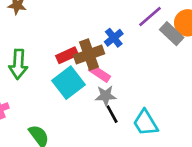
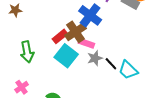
blue cross: (114, 38) -> (90, 15), size x1.6
black line: (112, 114) -> (111, 64), moved

